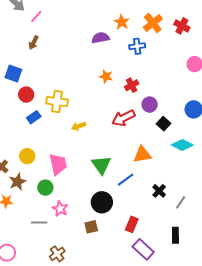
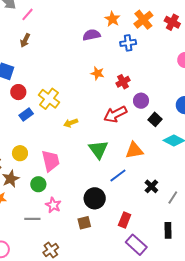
yellow cross: (57, 102) -> (49, 99), turned 30
green triangle: (101, 165) -> (98, 149), moved

